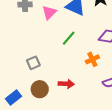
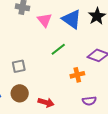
pink triangle: (49, 12) -> (44, 20), turned -35
red arrow: (66, 84) -> (46, 102), moved

